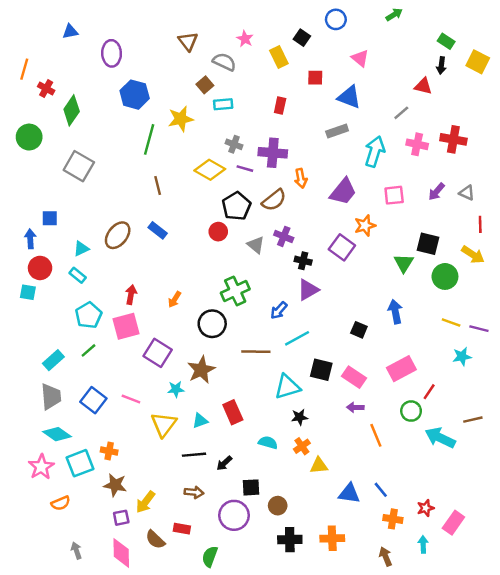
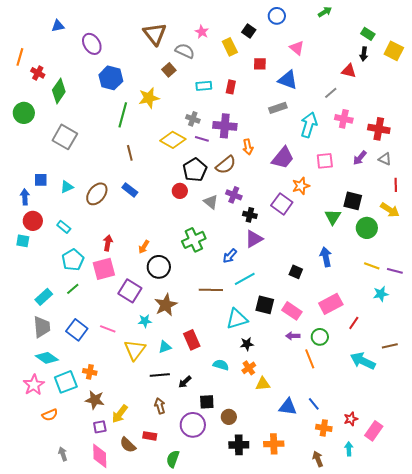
brown triangle: (188, 41) -> (155, 34), size x1.4
purple ellipse: (112, 53) -> (92, 44), turned -30
cyan rectangle: (223, 104) -> (204, 86), moved
red cross: (453, 139) -> (379, 129), moved
cyan triangle: (81, 249) -> (67, 187), moved
black circle: (212, 324) -> (159, 267), moved
green circle: (411, 411) -> (320, 337), moved
brown arrow: (194, 492) -> (160, 406), turned -112

